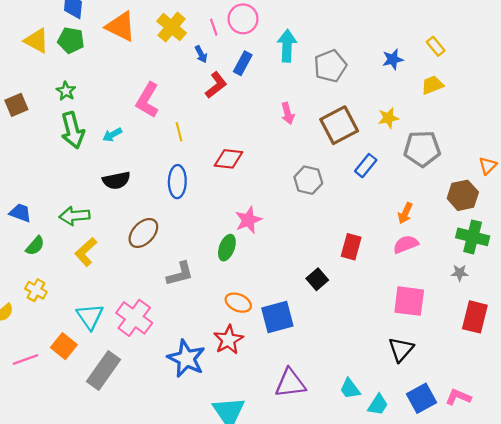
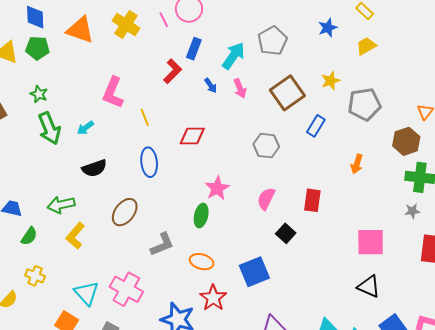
cyan arrow: (287, 46) -> (234, 56), moved, turned 40
blue arrow: (201, 54) -> (211, 85), moved
pink semicircle: (406, 244) -> (266, 199), moved, turned -35
orange ellipse: (238, 303) -> (202, 262), moved
black triangle: (401, 349) -> (369, 286), turned -40

